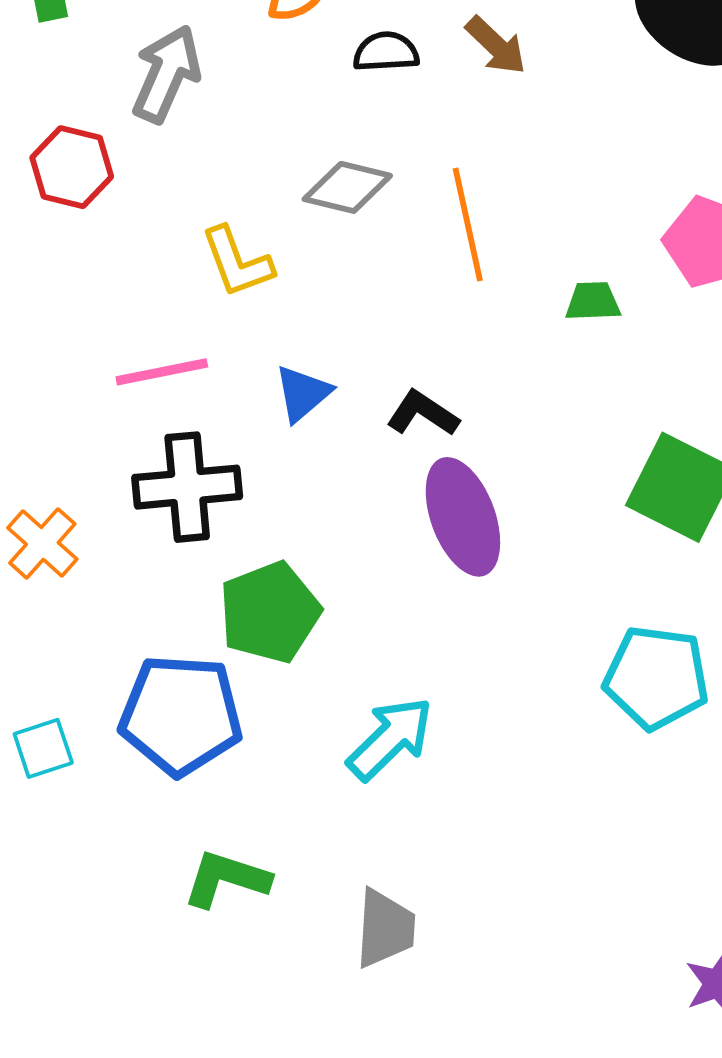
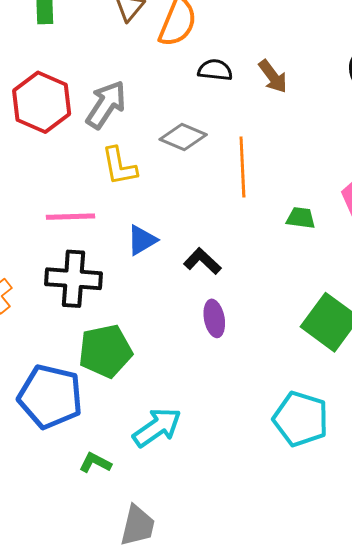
gray arrow: (166, 74) -> (106, 105), moved
red hexagon: (72, 167) -> (42, 102), size x1.4
purple ellipse: (463, 517) -> (214, 318), size x0.6
green L-shape: (226, 879) -> (95, 463), moved, size x0.7

